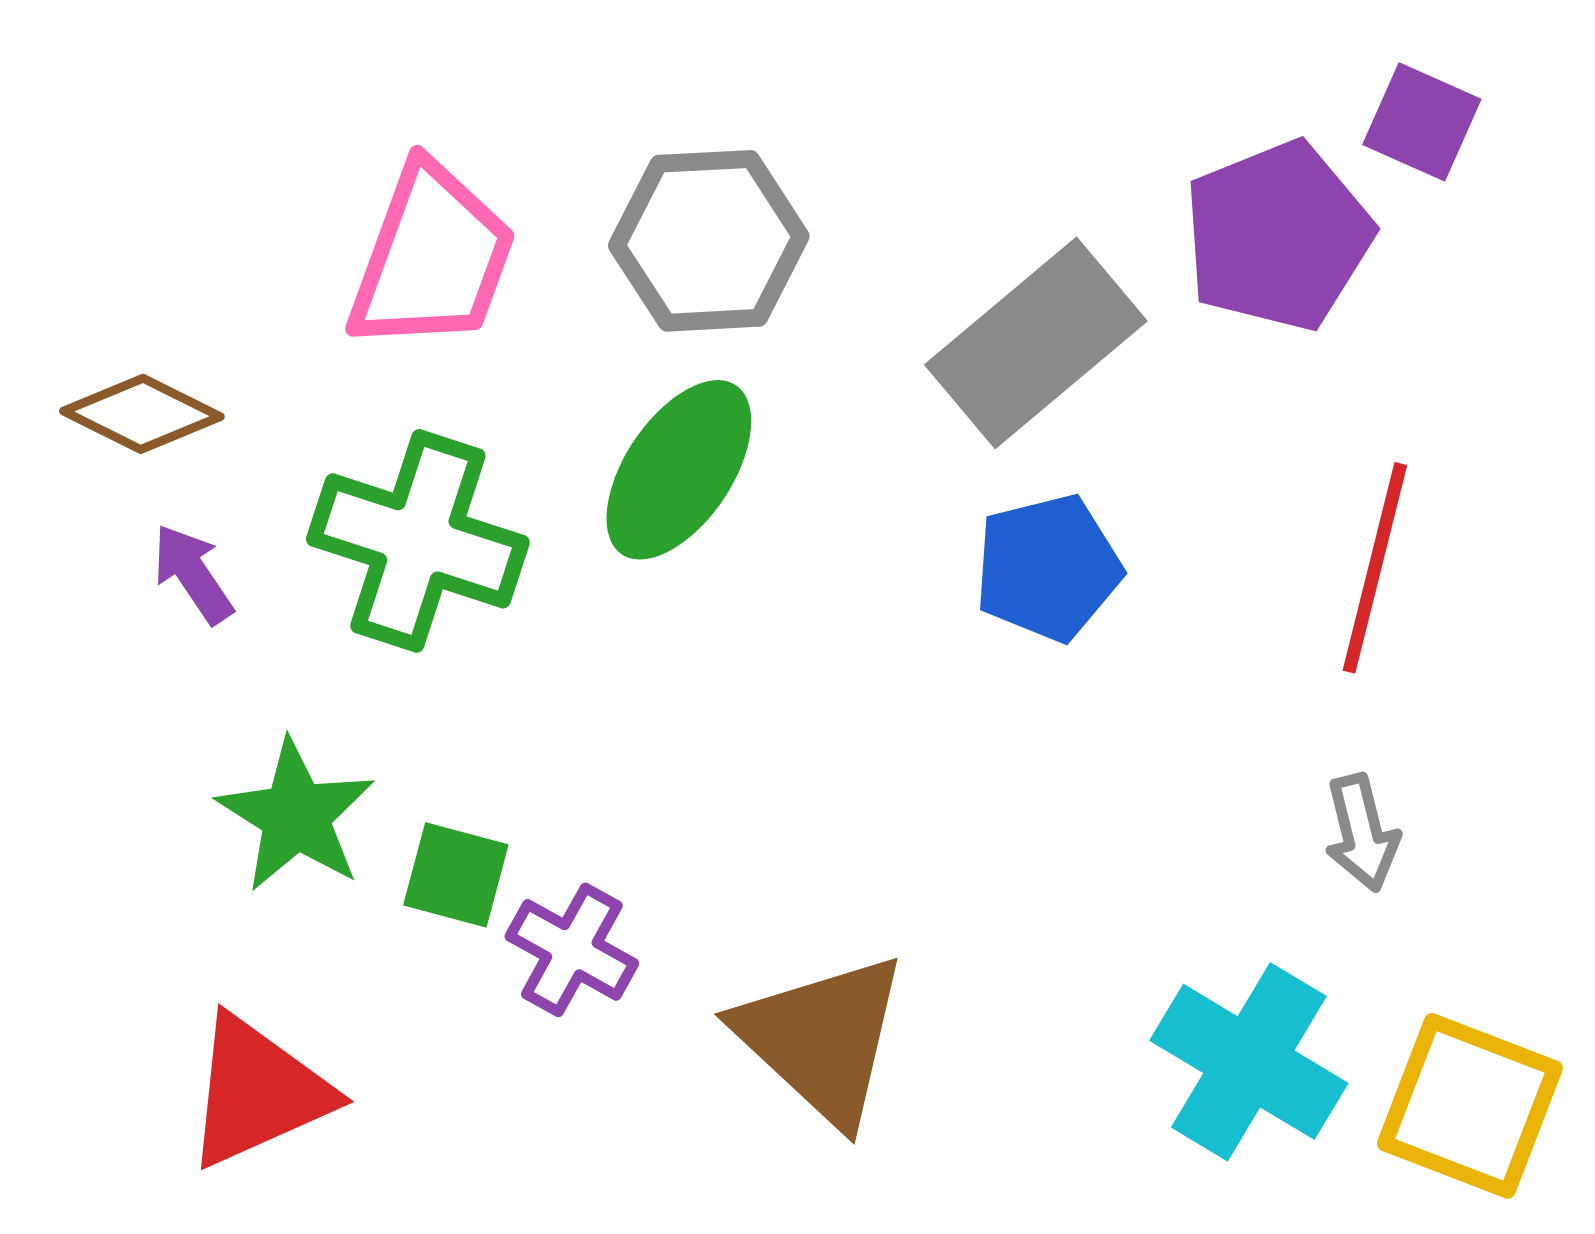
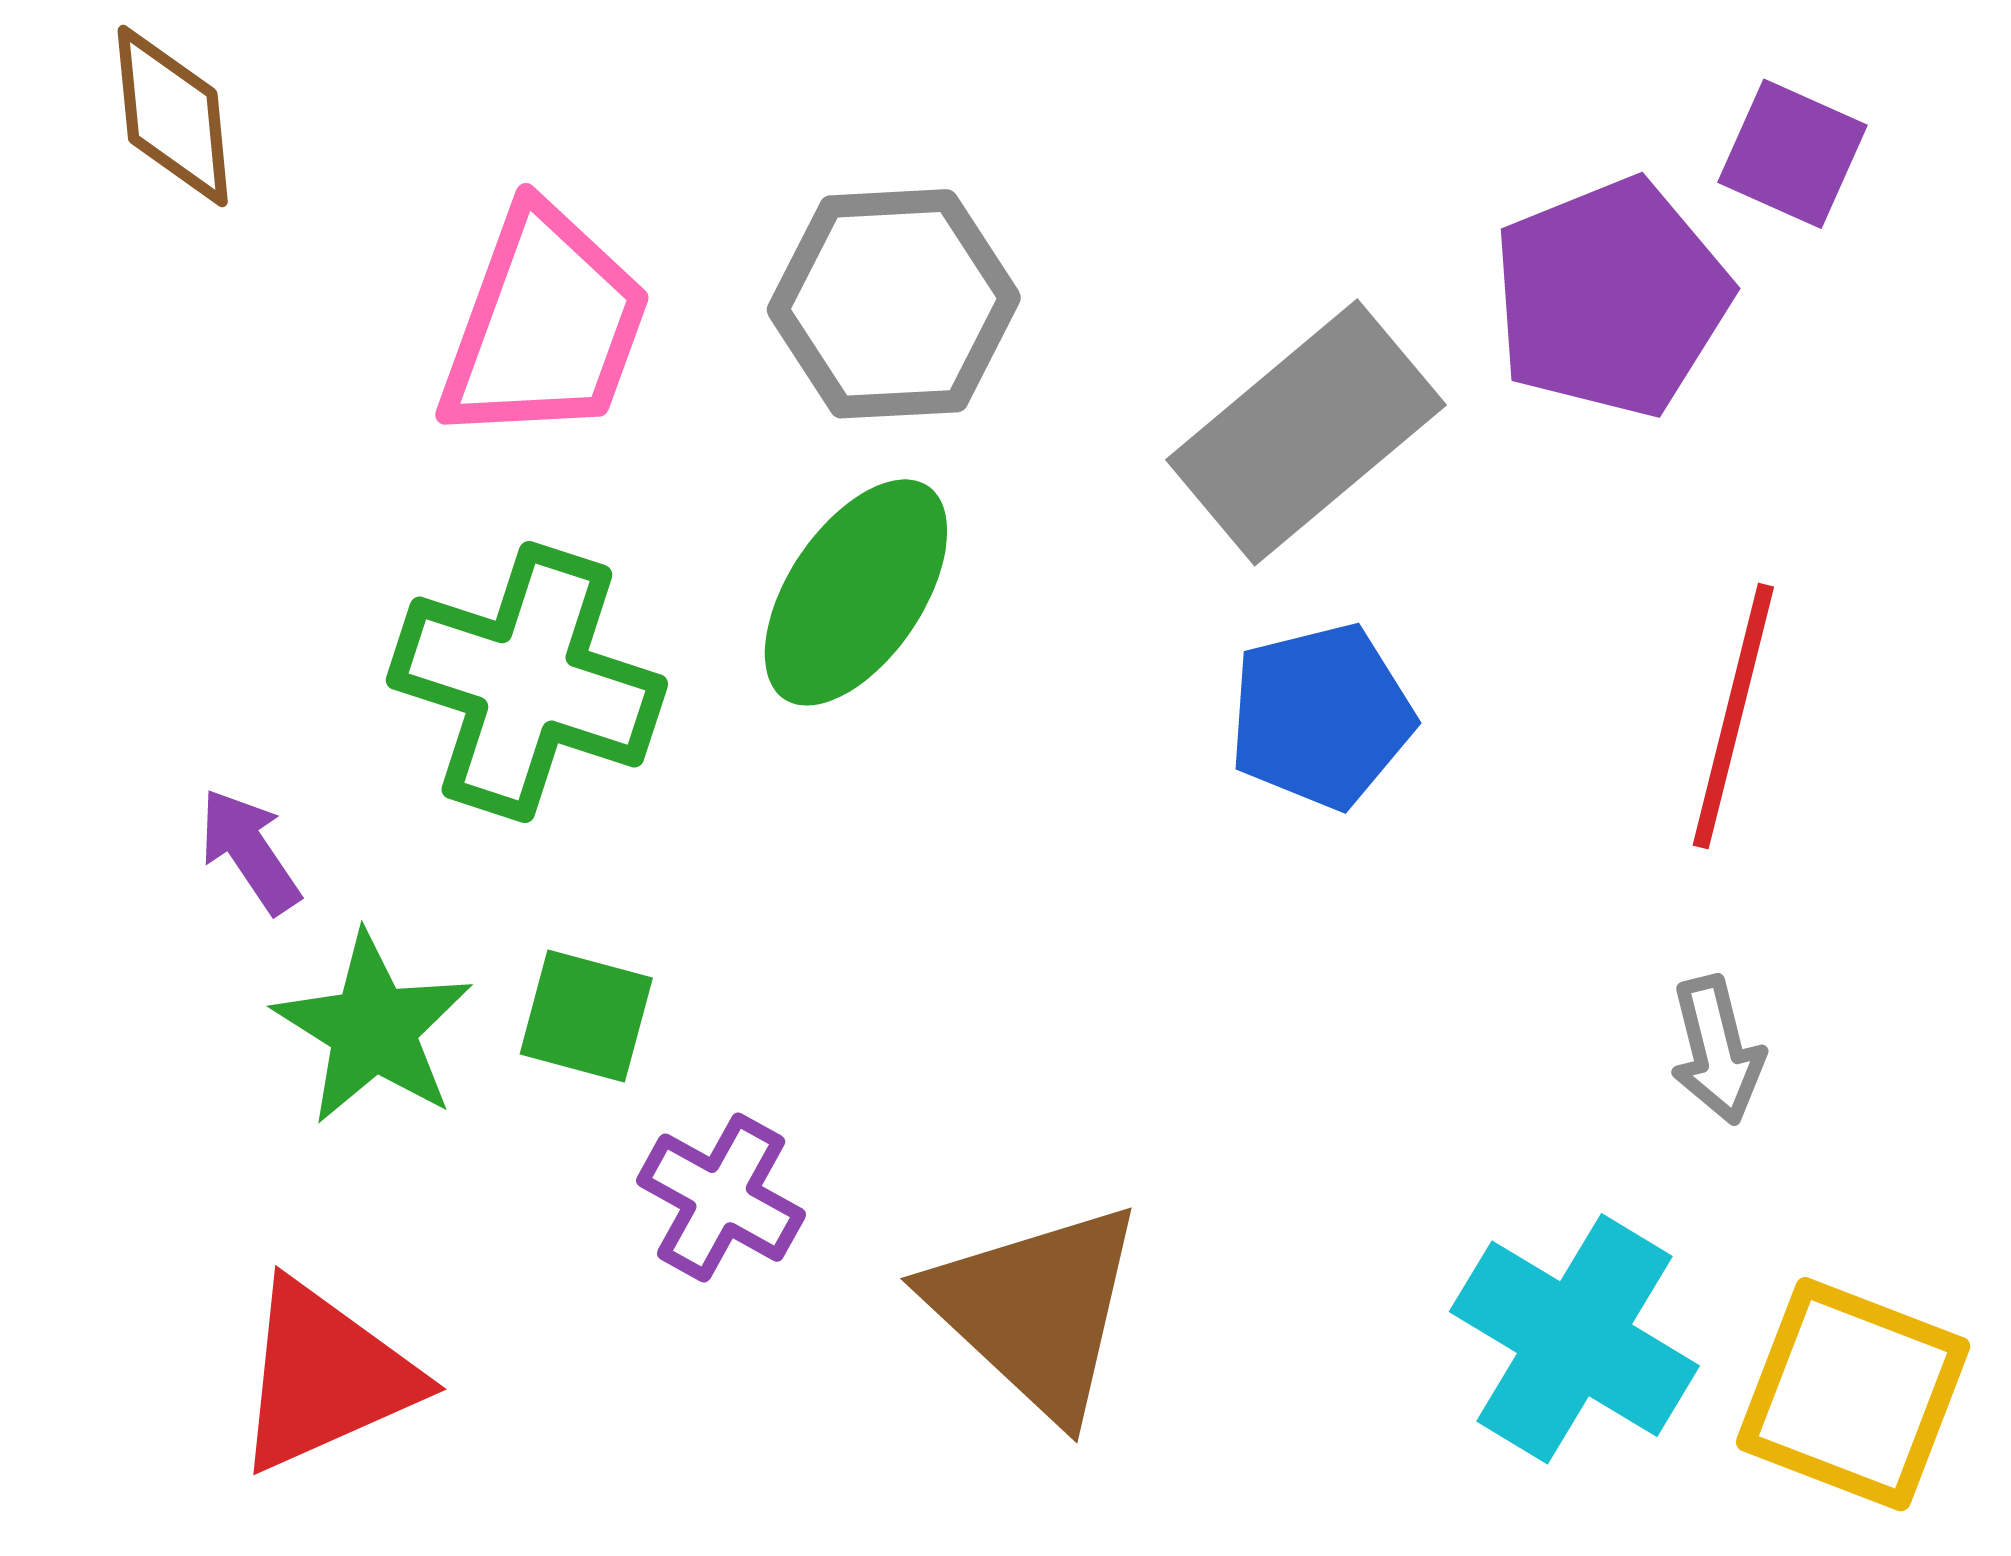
brown diamond: (142, 414) -> (173, 116), moved, turned 58
purple arrow: (193, 574) -> (250, 851), moved
green square: (456, 875) -> (586, 1016), moved

